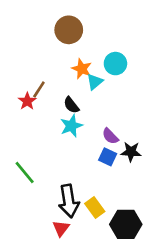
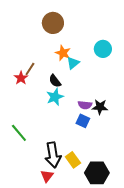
cyan circle: (115, 64) -> (103, 49), moved
purple semicircle: (110, 136) -> (85, 105), turned -40
black star: (131, 152) -> (100, 107), moved

